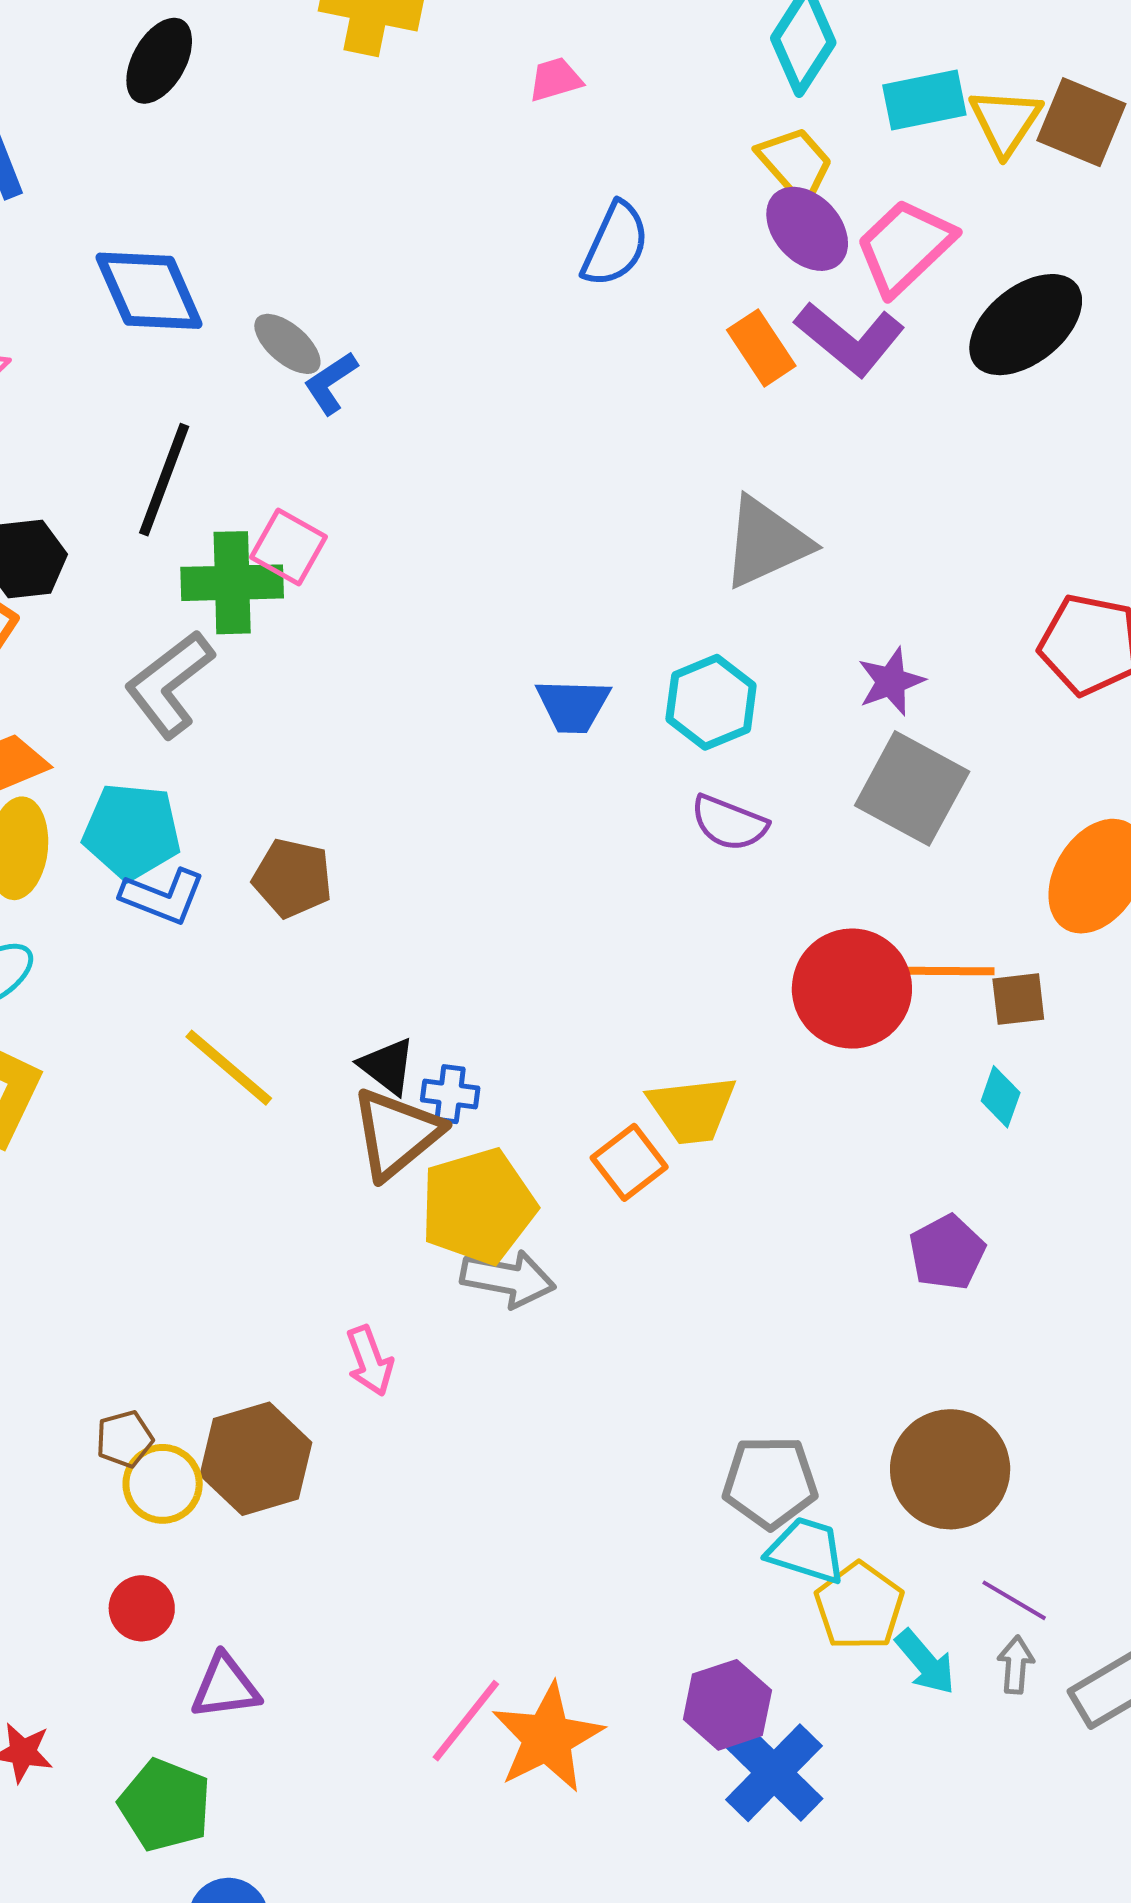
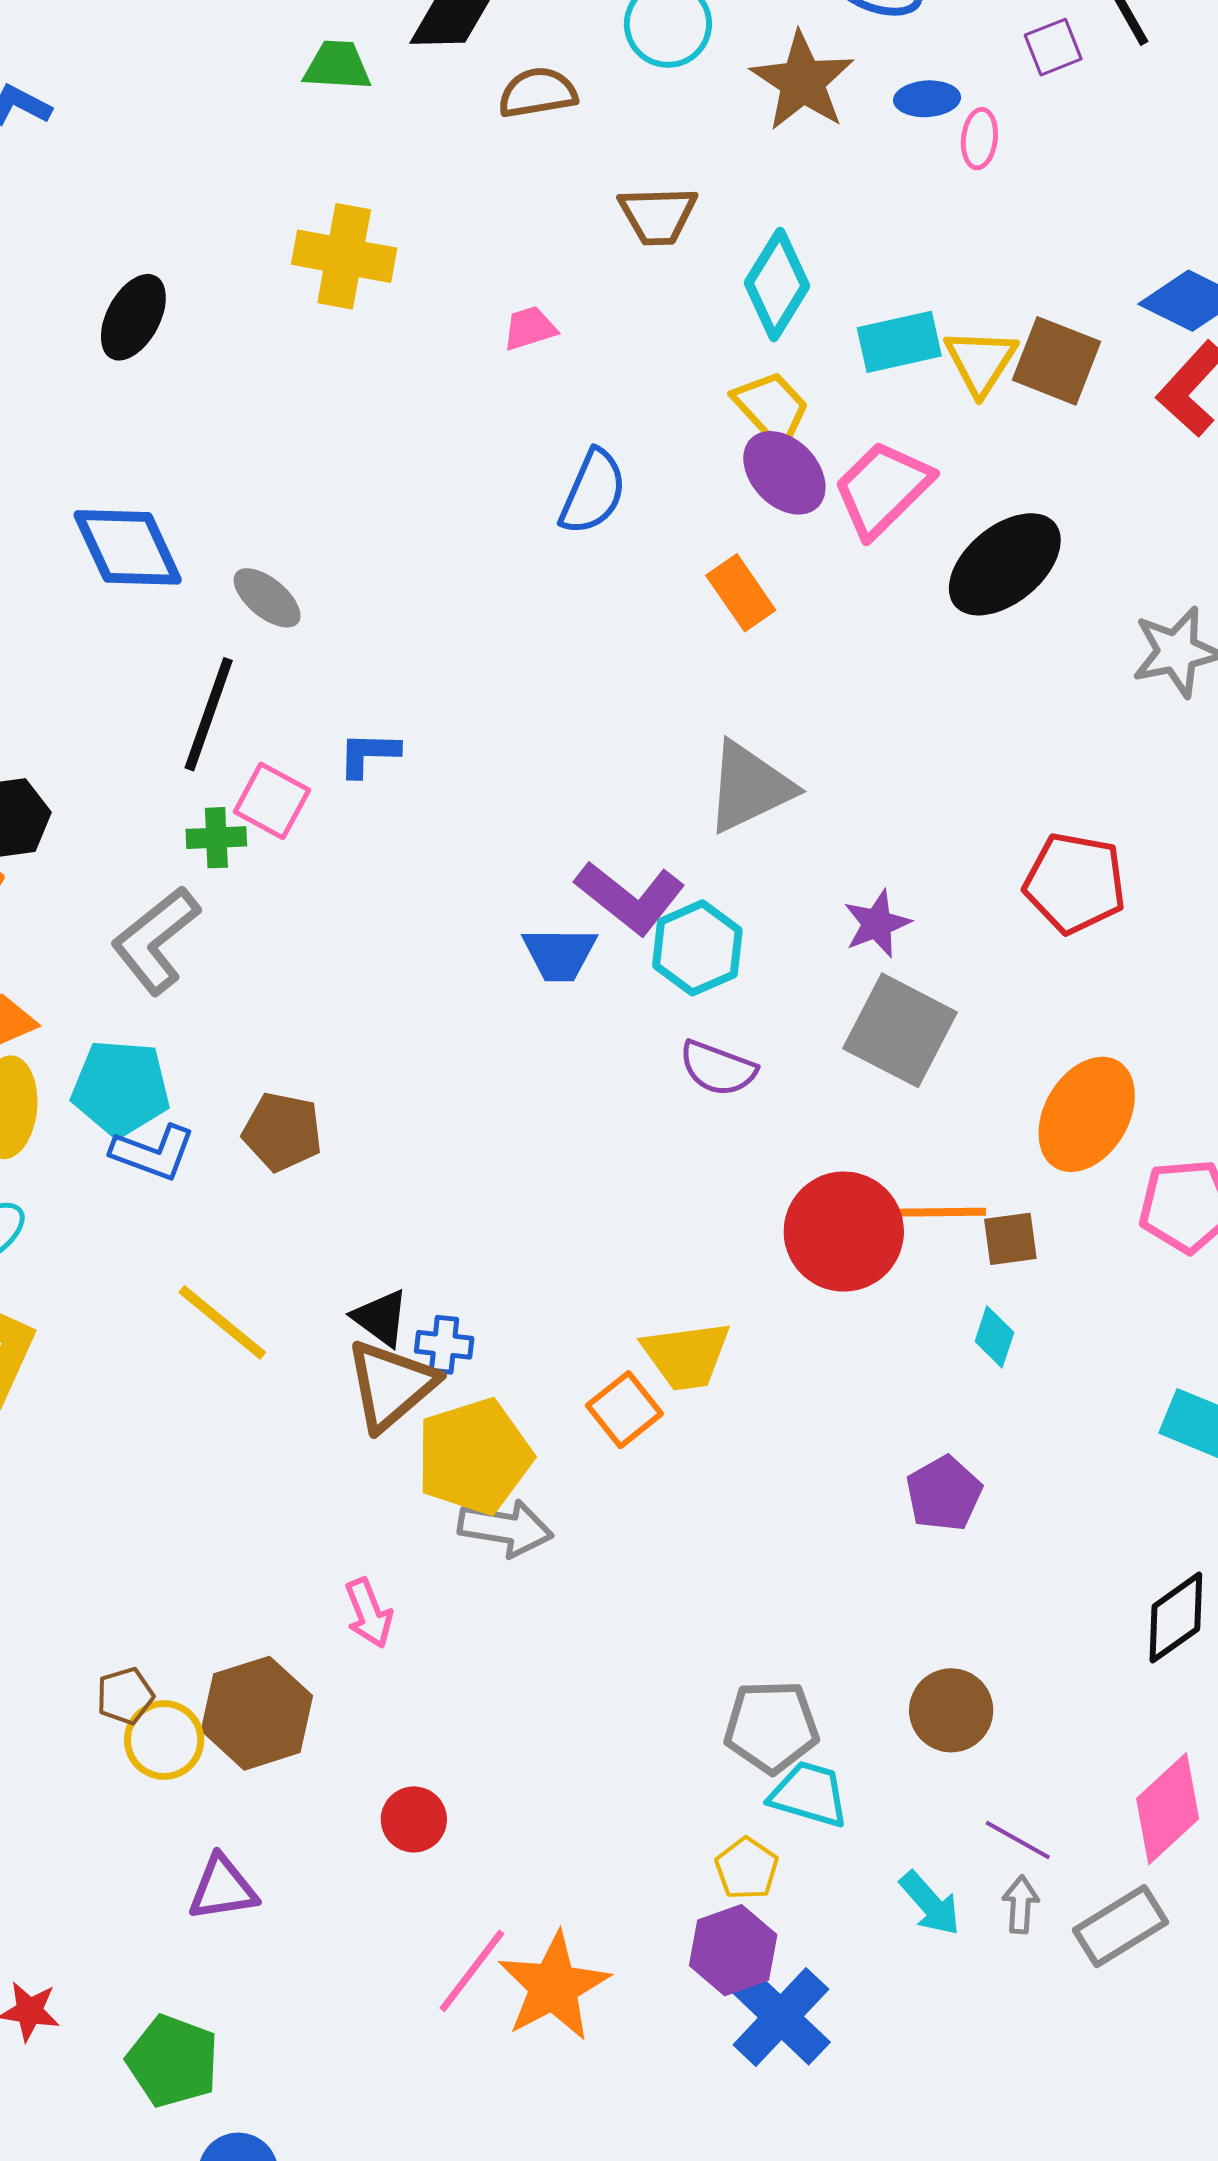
purple L-shape: (850, 339) -> (630, 897), moved
blue L-shape: (331, 383) -> (369, 754), moved, turned 36
black line: (164, 480) -> (209, 714), moved
green cross: (232, 583) -> (216, 838), size x0.6
brown circle: (950, 1469) -> (951, 1710), size x0.7
yellow pentagon: (859, 1606) -> (747, 1869), moved, size x0.7
red circle: (142, 1608) -> (414, 1819), moved
purple triangle: (225, 1687) -> (223, 1888), moved

